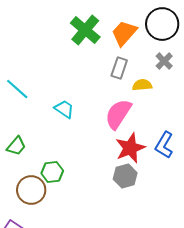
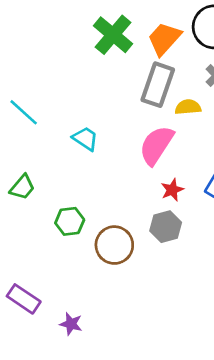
gray rectangle: (119, 68) -> (158, 85), size x1.5
red star: (130, 148) -> (172, 190), size x0.6
brown circle: (31, 190) -> (114, 245), moved

